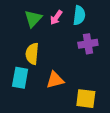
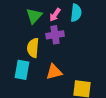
purple cross: (88, 44) -> (55, 35), moved

